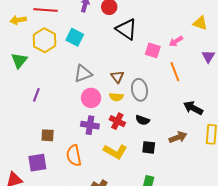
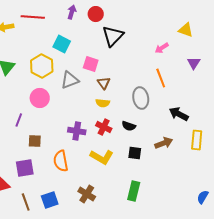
black triangle: (126, 29) -> (113, 36), turned 40
yellow hexagon: (44, 40) -> (42, 66), moved
pink square: (153, 50) -> (91, 64), moved
gray ellipse: (140, 90) -> (141, 98), moved
purple line: (36, 95) -> (19, 120), moved
pink circle: (91, 98) -> (40, 98), moved

